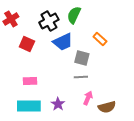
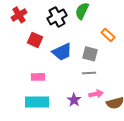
blue trapezoid: (63, 42) -> (62, 52), moved
pink arrow: (88, 98) -> (96, 94), turned 56
purple star: (58, 104) -> (74, 100), moved

